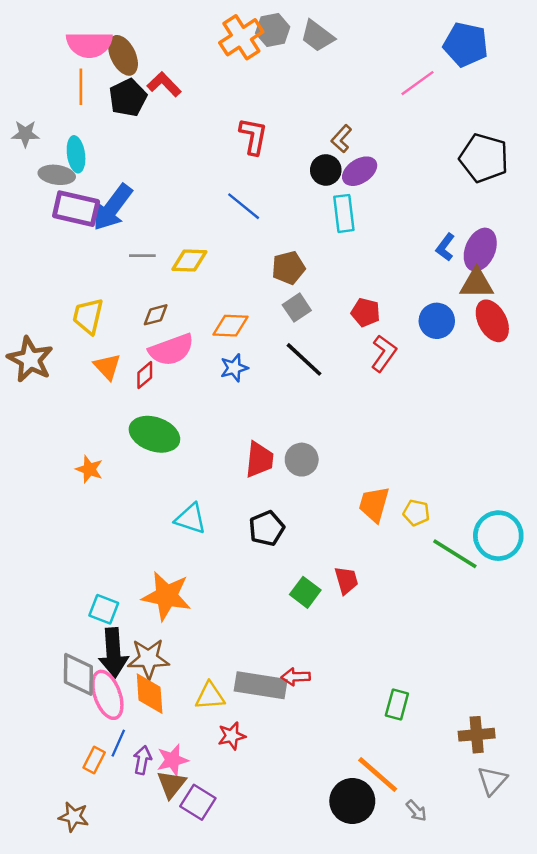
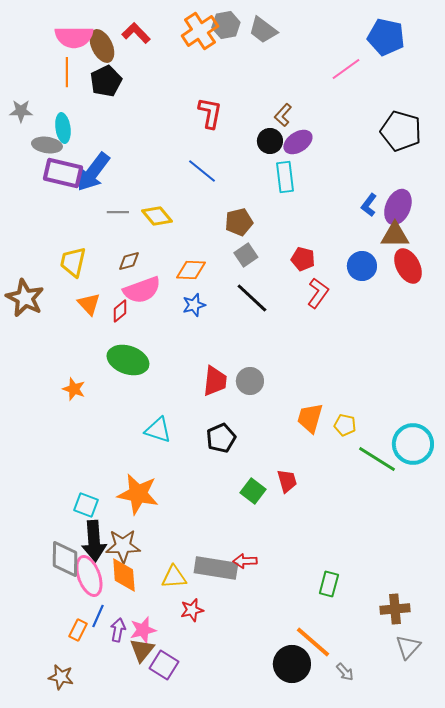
red L-shape: (164, 84) -> (136, 33), moved
yellow diamond: (189, 260) -> (157, 216), turned 48

